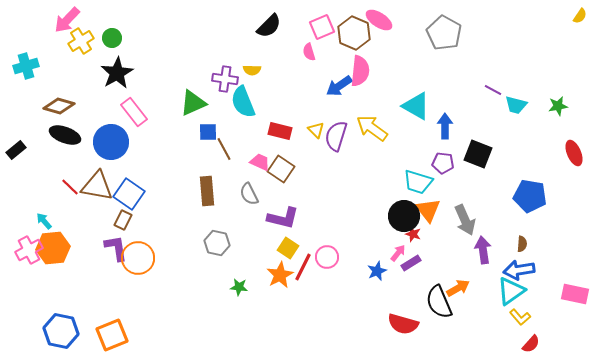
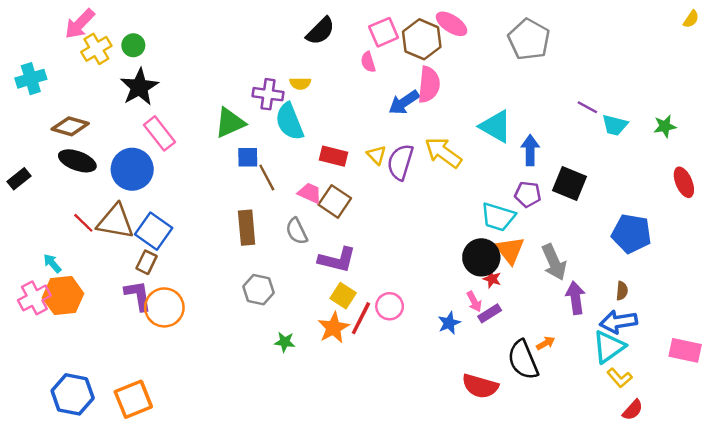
pink arrow: (398, 253) -> (474, 301), turned 114
orange arrow: (458, 288) -> (546, 343), size x0.7

